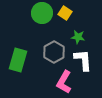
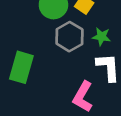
gray hexagon: (54, 52) -> (69, 37), moved

